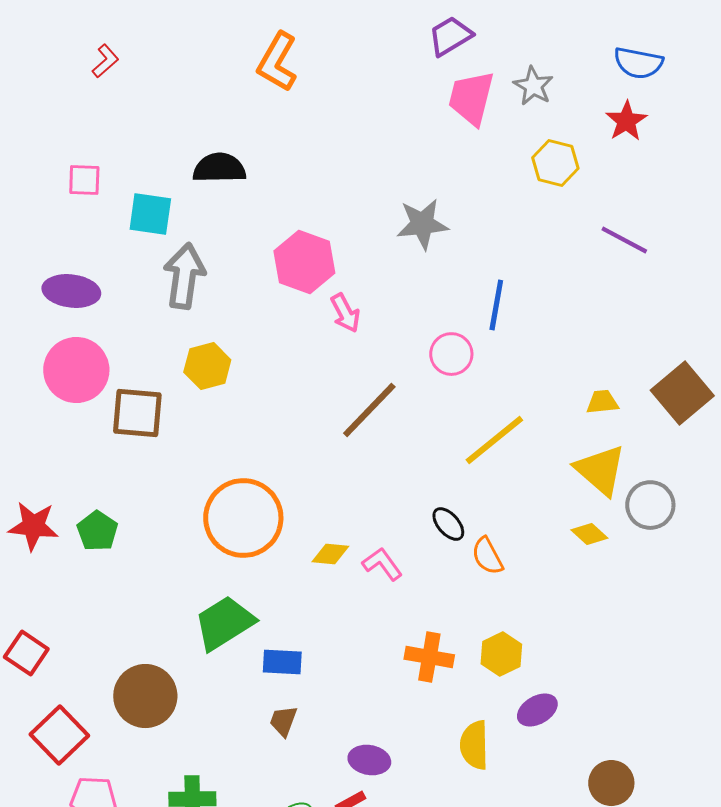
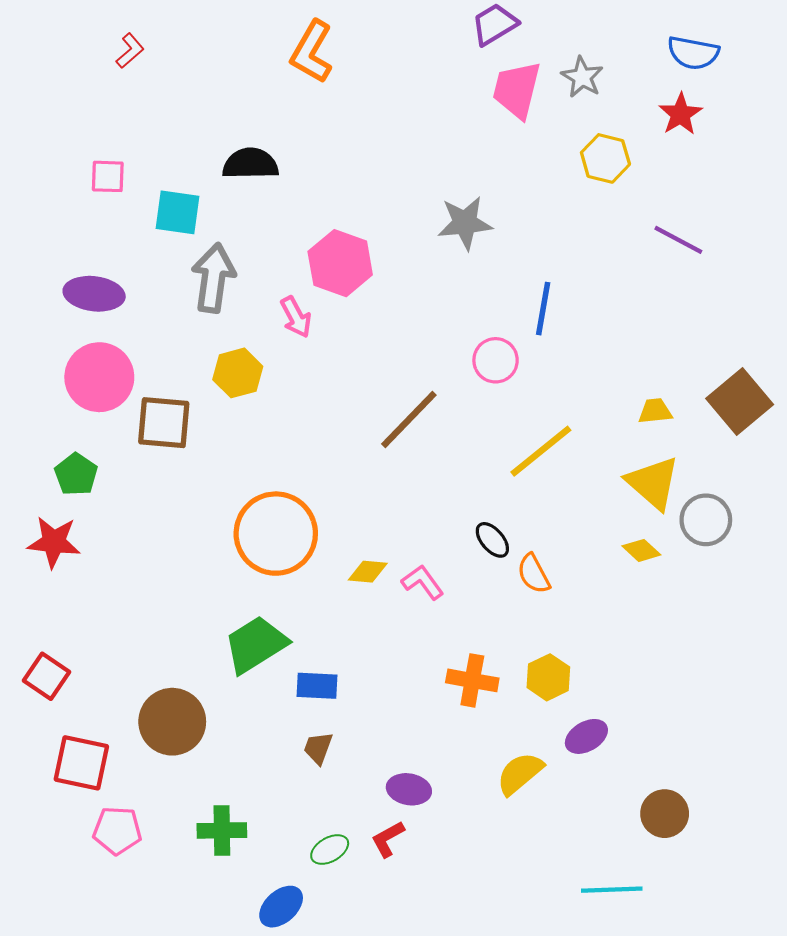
pink arrow: (345, 313) -> (296, 317), moved
green pentagon: (97, 531) -> (76, 474), moved
red square: (59, 735) -> (81, 763), turned -34
yellow semicircle: (474, 745) -> (520, 773), turned 51

